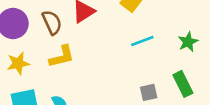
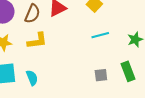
brown semicircle: (52, 22) -> (32, 14), turned 42

